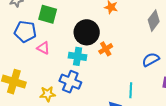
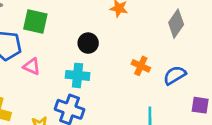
black circle: (87, 32) -> (88, 43), size x0.6
orange cross: (106, 49) -> (141, 66), moved, turned -32

